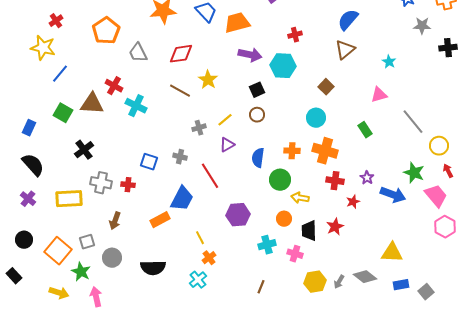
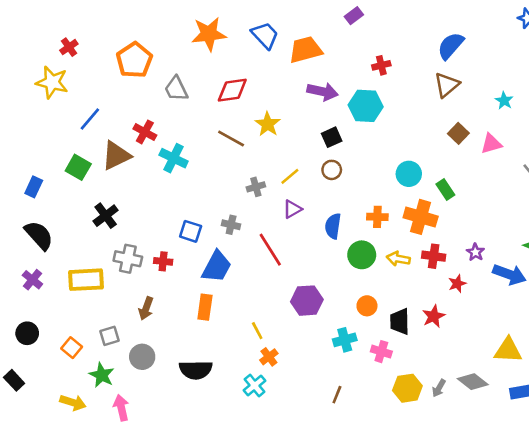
blue line: (60, 74) -> (90, 119), moved
brown square: (326, 87) -> (458, 133), moved
brown triangle: (92, 104) -> (116, 156), turned -30
green rectangle: (365, 130) -> (445, 189), moved
yellow arrow: (300, 198) -> (398, 259), moved
blue trapezoid: (182, 199) -> (217, 267), moved
orange rectangle: (160, 220) -> (205, 307), turned -54
orange square: (58, 251) -> (72, 348), size x0.6

